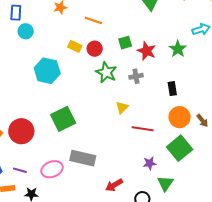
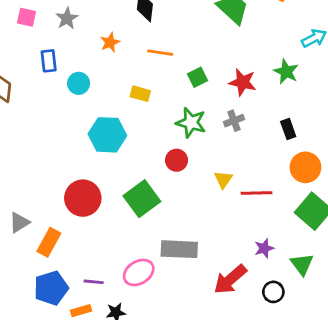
cyan circle: (26, 31) -> (79, 83), moved
green square: (125, 43) -> (197, 77), moved
red circle: (95, 49) -> (176, 160), moved
yellow triangle: (122, 107) -> (223, 179), moved
red circle: (21, 131) -> (83, 198), moved
purple star: (150, 163) -> (264, 248), moved
red arrow: (114, 185) -> (230, 279), size x1.4

